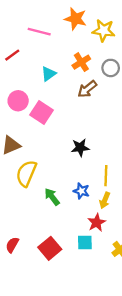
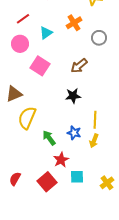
red line: (12, 55) -> (23, 19), moved
gray circle: (111, 68) -> (99, 38), moved
brown arrow: (87, 89) -> (79, 66), moved
pink circle: (18, 101) -> (20, 44), moved
red star: (97, 223) -> (61, 160), moved

